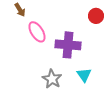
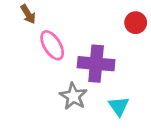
gray star: (52, 79) -> (73, 96), moved

